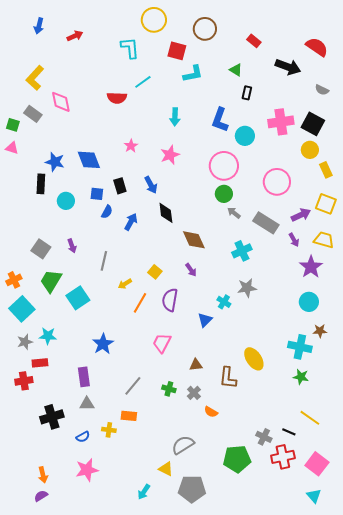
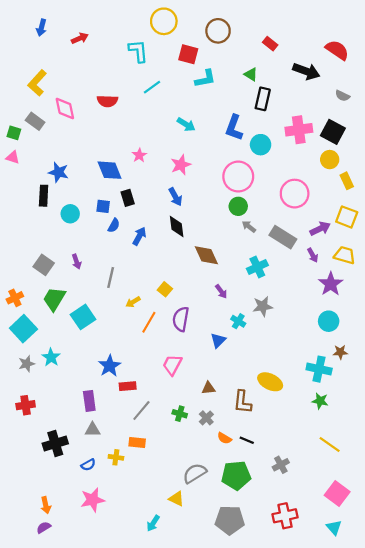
black rectangle: (247, 93) -> (263, 99), size x1.5
red semicircle: (117, 98) -> (107, 101), moved
cyan arrow: (175, 117) -> (186, 124), turned -60
blue diamond: (89, 160) -> (110, 170), moved
blue arrow: (151, 185) -> (175, 197), moved
purple arrow: (191, 270) -> (221, 291), moved
cyan star: (48, 336) -> (51, 357), turned 30
yellow ellipse: (254, 359) -> (270, 382), turned -30
red rectangle: (40, 363) -> (128, 386), moved
black line: (289, 432) -> (247, 440), moved
gray cross: (264, 437) -> (281, 465), turned 35
red cross: (283, 457) -> (285, 516), moved
green pentagon: (237, 459) -> (236, 475), moved
gray pentagon: (192, 489) -> (230, 520), moved

